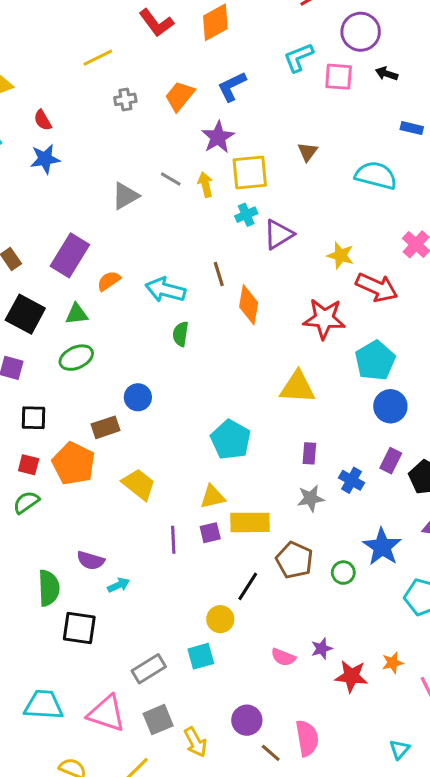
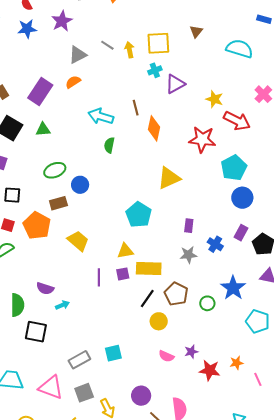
purple star: (218, 137) -> (62, 21), moved
orange semicircle: (109, 281) -> (73, 82), moved
green ellipse: (76, 358) -> (55, 170), moved
yellow triangle: (297, 387) -> (169, 178), moved, turned -30
black line: (248, 586) -> (147, 298), moved
yellow circle: (220, 619) -> (159, 321), moved

